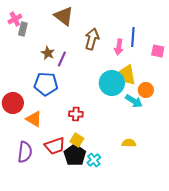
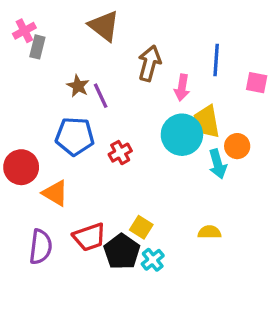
pink arrow: (119, 47) -> (182, 88), moved
purple line: (62, 59) -> (101, 96), turned -49
cyan arrow: (134, 101) -> (218, 164), turned 42
red cross: (76, 114) -> (120, 153), moved, turned -32
yellow square: (77, 140) -> (141, 227), moved

